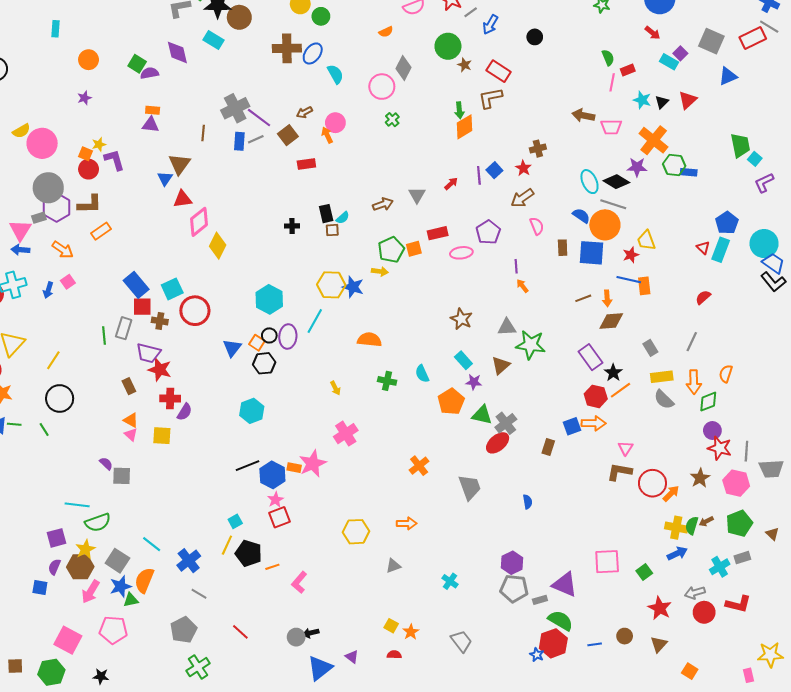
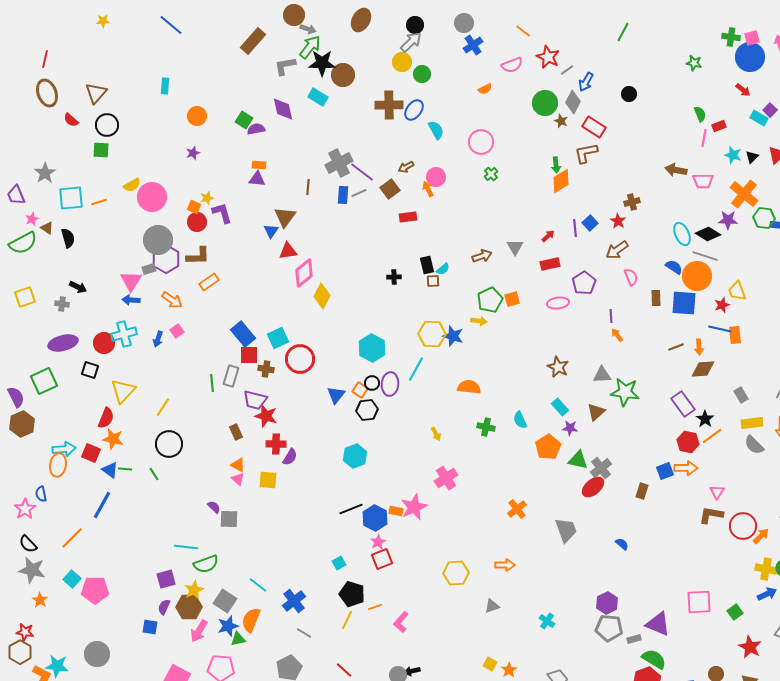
gray diamond: (404, 68) -> (573, 102), moved
red rectangle: (438, 233) -> (550, 264), moved
blue semicircle: (528, 502) -> (622, 544), turned -40
yellow line: (227, 545) -> (347, 620), moved

